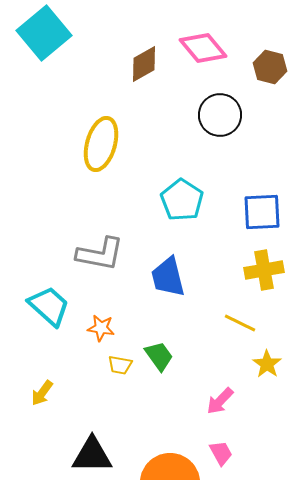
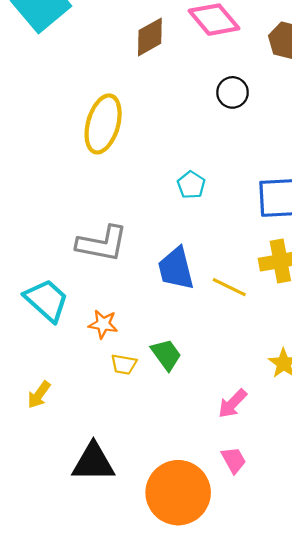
black circle: (220, 115) -> (233, 92), size x0.7
cyan pentagon: (182, 200) -> (191, 185), size x0.6
yellow line: (240, 323) -> (229, 287), moved

